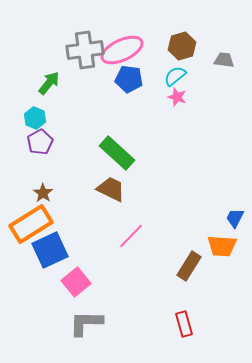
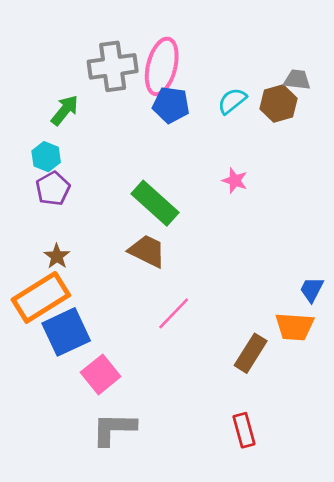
brown hexagon: (182, 46) -> (279, 104), moved
pink ellipse: (122, 50) -> (162, 66), turned -51
pink star: (177, 97) -> (235, 181), moved

